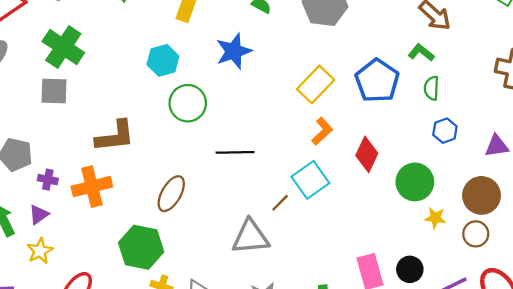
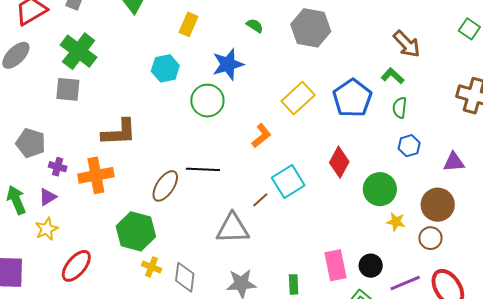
green circle: (188, 103) -> (207, 101), moved
orange L-shape: (322, 131) -> (261, 136), moved
black line: (235, 152) -> (203, 169), moved

